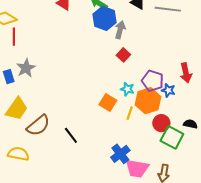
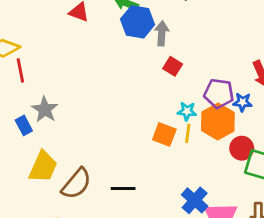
yellow line: (130, 113) -> (188, 133), moved
black line: (71, 135) -> (123, 188), turned -42

